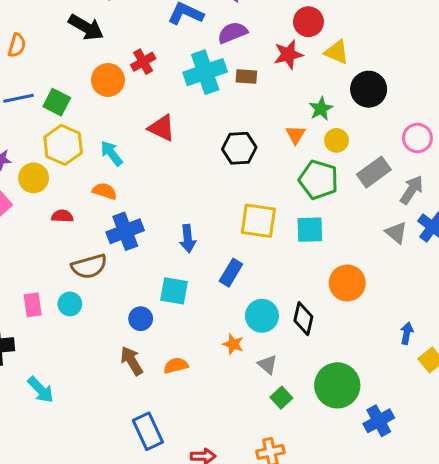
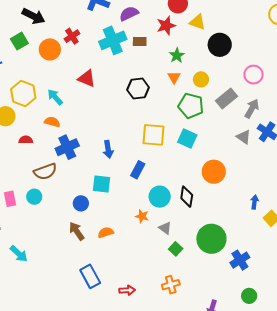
green square: (57, 102) -> (19, 41), moved, turned 36
green star: (321, 109) -> (177, 55), moved
cyan square: (310, 230) -> (187, 139), turned 30

